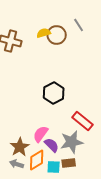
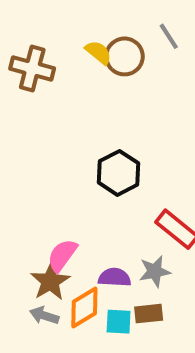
yellow semicircle: (44, 33) -> (98, 52), turned 56
pink semicircle: (41, 134) -> (62, 255), moved
gray star: (72, 142) -> (155, 271), size x0.7
purple semicircle: (52, 145) -> (114, 277), turned -42

